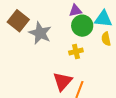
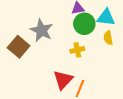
brown square: (18, 21) -> (19, 47), moved

